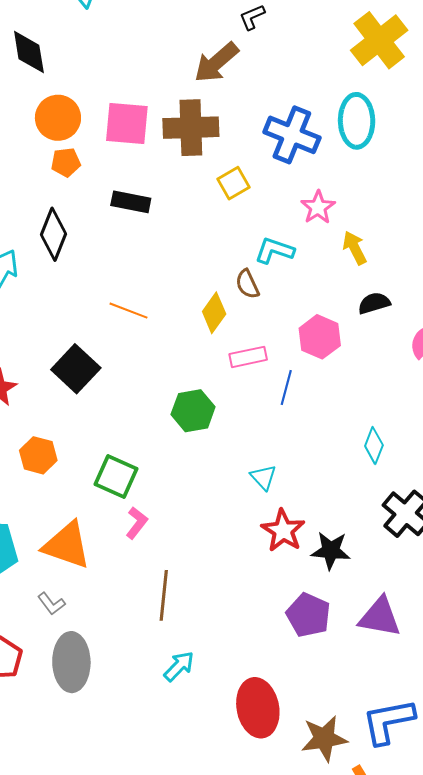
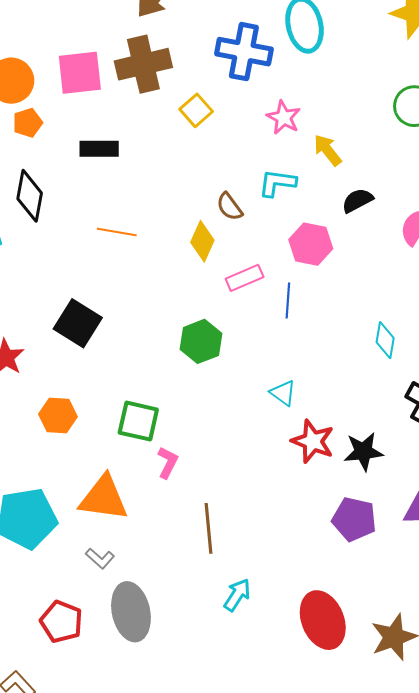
cyan L-shape: (274, 251) -> (277, 183), moved
orange line: (129, 311) -> (117, 232), moved

